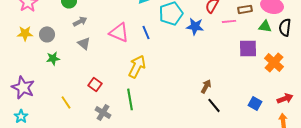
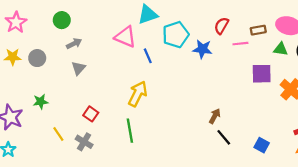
pink triangle: (119, 32) -> (125, 37), moved
gray triangle: (84, 43) -> (78, 68), turned 32
green star: (53, 58) -> (41, 102), moved
blue square: (255, 103) -> (262, 145), moved
gray cross: (103, 112) -> (84, 142), moved

